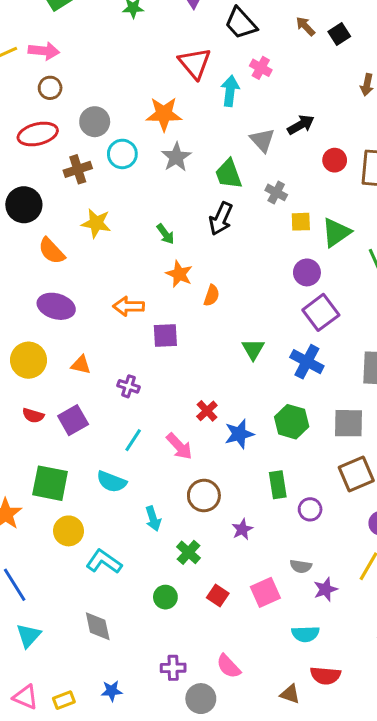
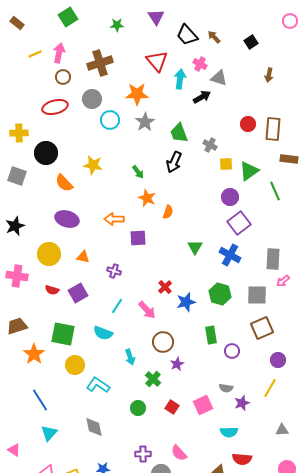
brown arrow: (305, 26) -> (214, 37), moved
pink arrow: (44, 51) -> (59, 53), turned -84
black arrow: (301, 125) -> (202, 97), moved
gray triangle: (262, 140) -> (219, 78), moved, turned -30
brown cross: (78, 169) -> (100, 63), moved, size x1.4
purple star: (242, 529) -> (177, 364), moved

